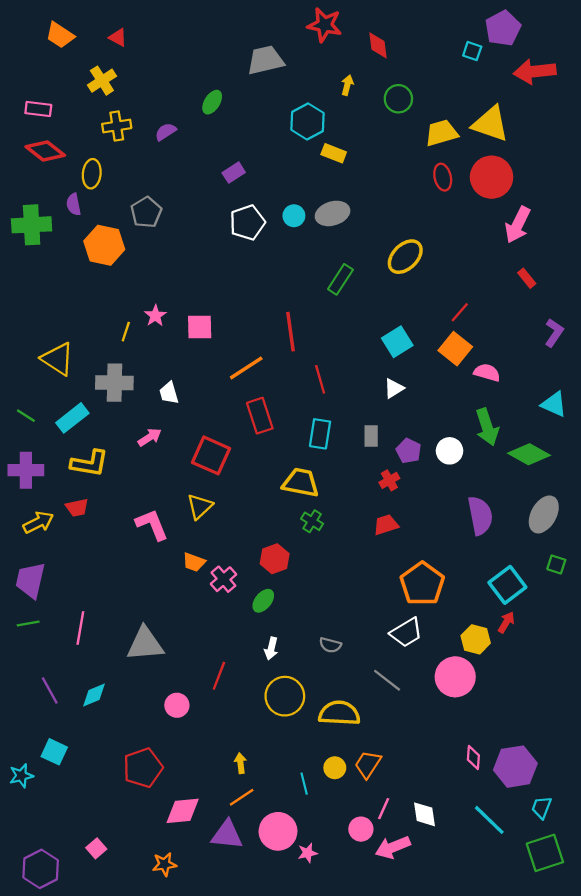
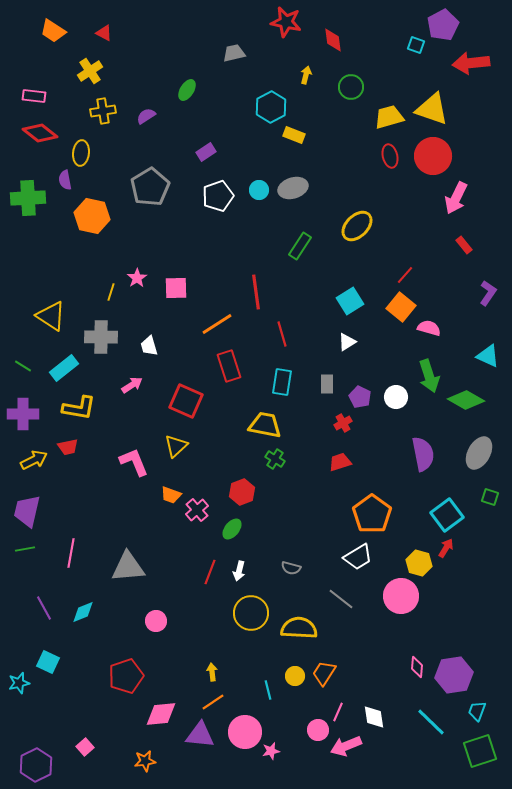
gray trapezoid: (266, 60) -> (234, 53), size x0.7
gray pentagon: (146, 212) -> (150, 187), moved, size x1.4
red line: (219, 676) -> (210, 572), moved

